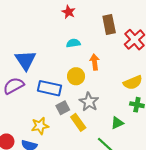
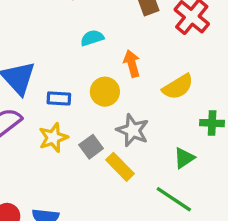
yellow semicircle: (133, 83) -> (178, 87), moved
blue rectangle: (50, 88) -> (59, 98), moved, size x0.6
yellow star: (40, 126) -> (53, 138), moved

